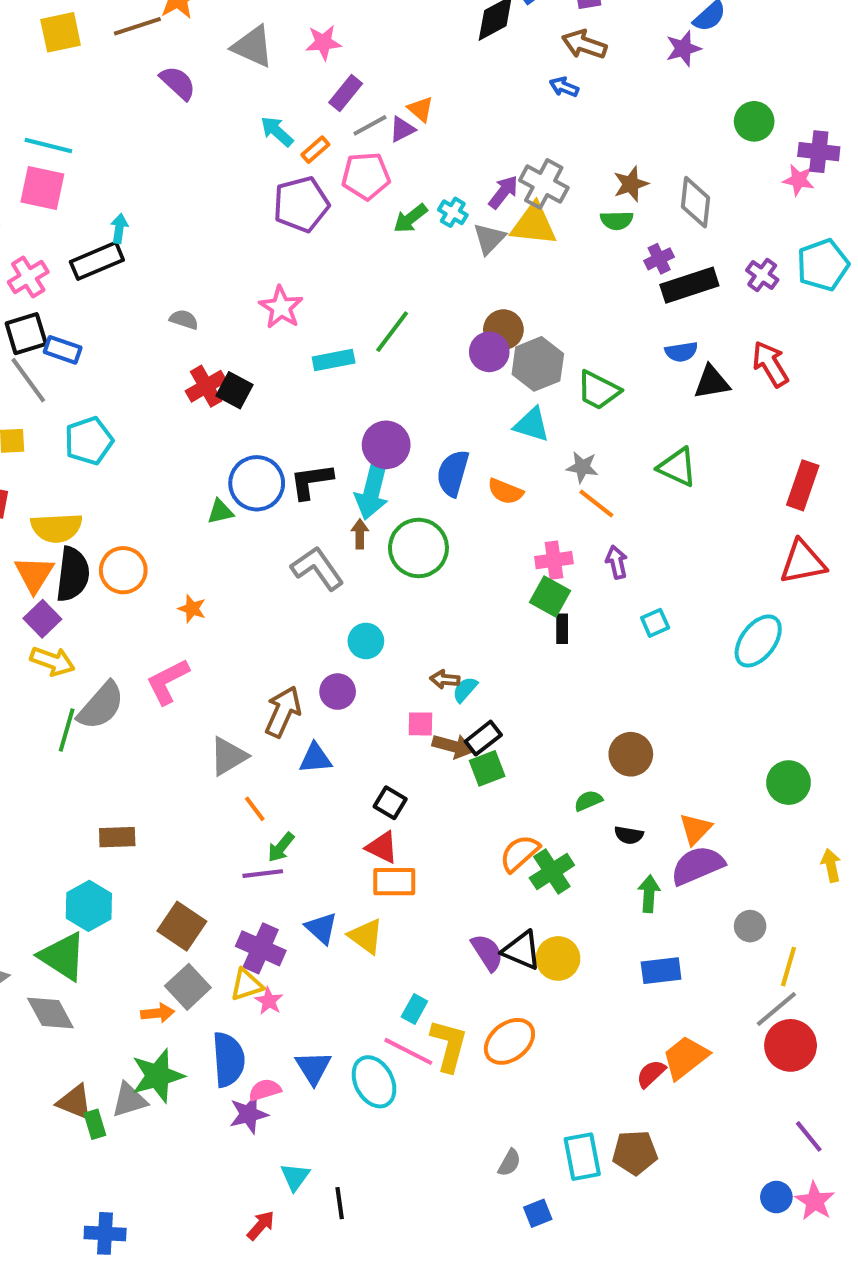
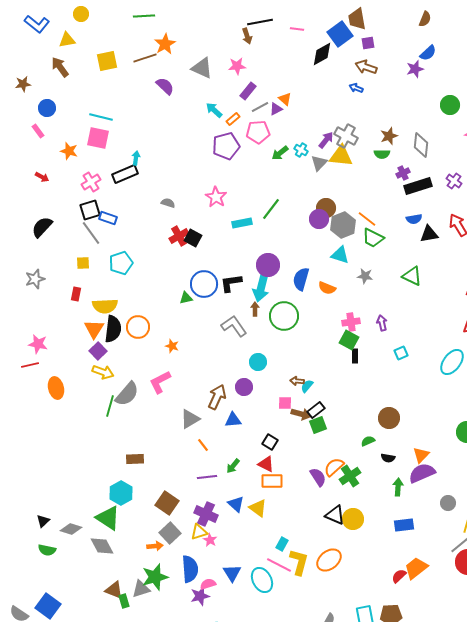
orange line: (596, 503) -> (367, 219), moved
green arrow: (281, 847) -> (233, 466), moved
purple semicircle: (487, 952) -> (318, 477), moved

